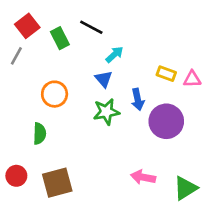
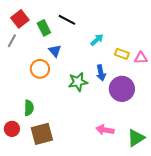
cyan arrow: (114, 55) -> (97, 40), moved
blue triangle: (104, 79) -> (55, 51), moved
green semicircle: (40, 134) -> (29, 108), moved

